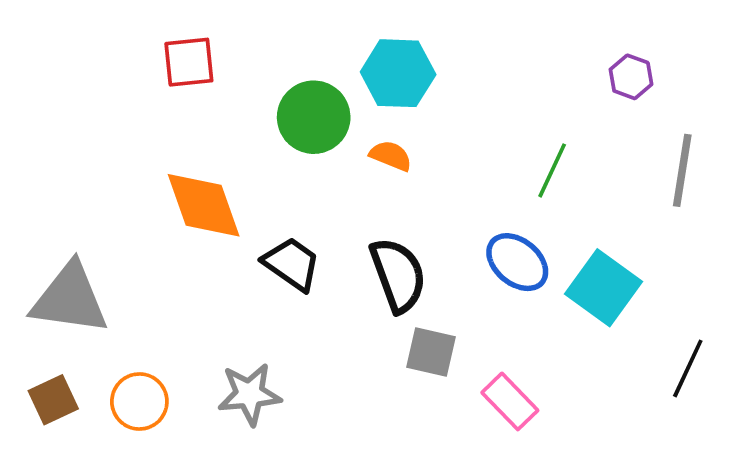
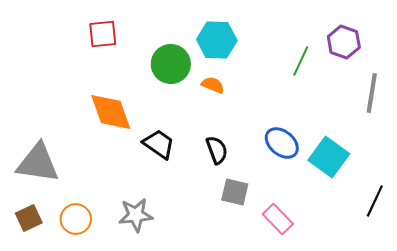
purple hexagon: (631, 77) -> (344, 42), size x1.4
green line: (552, 170) -> (301, 61), moved
black semicircle: (398, 275) -> (217, 150), size x0.7

